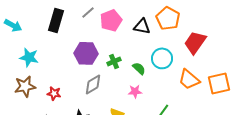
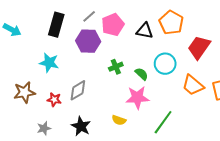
purple hexagon: (86, 53) -> (88, 41), moved
cyan star: (29, 57) -> (49, 63), moved
gray diamond: (93, 84) -> (78, 90), moved
pink star: (135, 91) -> (137, 98), size x1.6

